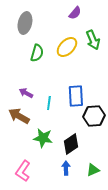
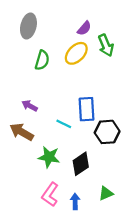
purple semicircle: (75, 13) -> (84, 28), moved
cyan line: (49, 103) -> (64, 124), moved, turned -72
blue arrow: (66, 168) -> (75, 201), moved
pink L-shape: (23, 171) -> (50, 195), moved

